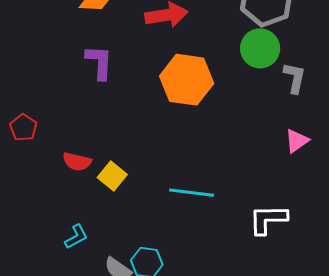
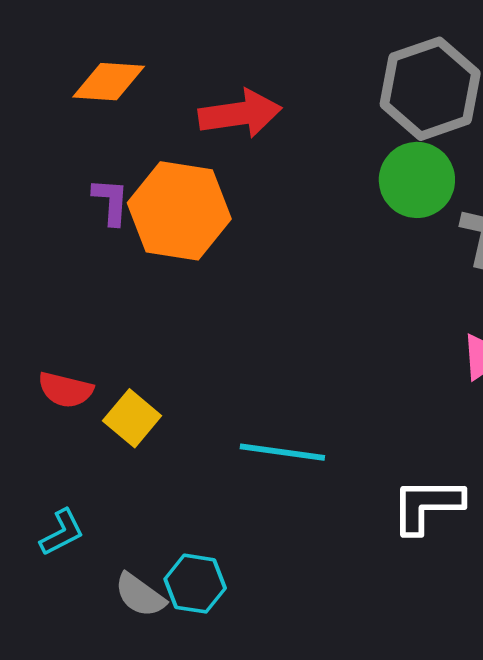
purple L-shape: (99, 62) -> (111, 201), size x0.7
orange hexagon: (187, 80) -> (179, 211), moved

